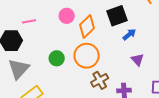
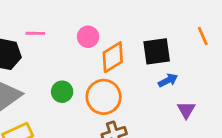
purple triangle: (137, 60) -> (186, 110), moved

